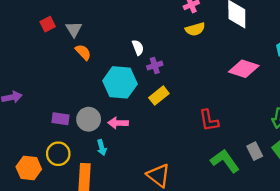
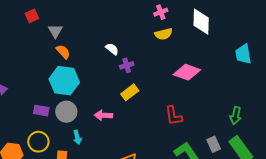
red square: (48, 24) -> (32, 16), moved
white semicircle: (138, 48) -> (112, 49), turned -32
pink diamond: (244, 69) -> (187, 72), moved
cyan hexagon: (120, 82) -> (64, 81), moved
pink arrow: (118, 123) -> (103, 115), moved

